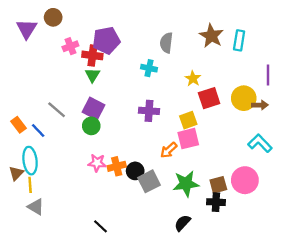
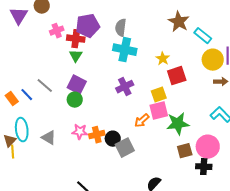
cyan rectangle: (239, 40) -> (203, 36), moved, turned -60
gray semicircle: (166, 43) -> (121, 28), moved
cyan cross: (149, 68) -> (125, 50), size x1.6
yellow circle: (244, 98) -> (213, 60), moved
purple cross: (149, 111) -> (125, 87), turned -30
blue line: (38, 131) -> (27, 95), moved
green star: (186, 184) -> (178, 124), moved
yellow line: (30, 185) -> (13, 152), moved
black cross: (216, 202) -> (204, 167), moved
gray triangle: (36, 207) -> (49, 138), moved

